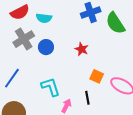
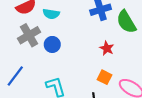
red star: (82, 49) -> (107, 48), moved

